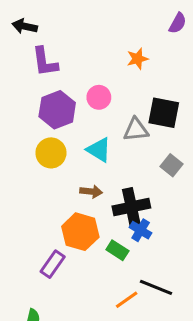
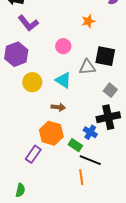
purple L-shape: (45, 62) -> (28, 23), turned -30
purple hexagon: (57, 110) -> (16, 54), moved
black cross: (131, 207) -> (108, 117), moved
black line: (156, 287) -> (90, 160), moved
orange line: (127, 300) -> (81, 177), turned -63

